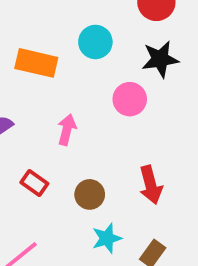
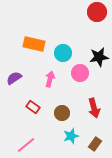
cyan circle: (95, 42) -> (63, 53), moved
black star: (160, 59) -> (99, 57), moved
pink circle: (130, 99) -> (80, 73), moved

